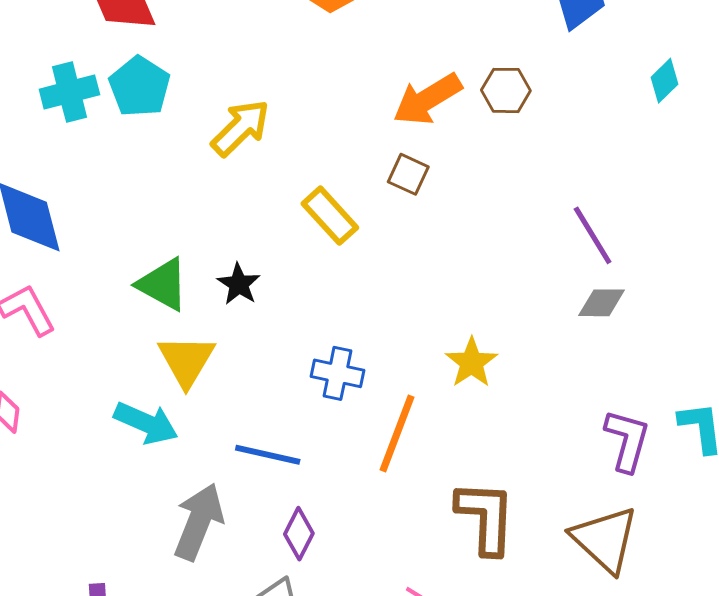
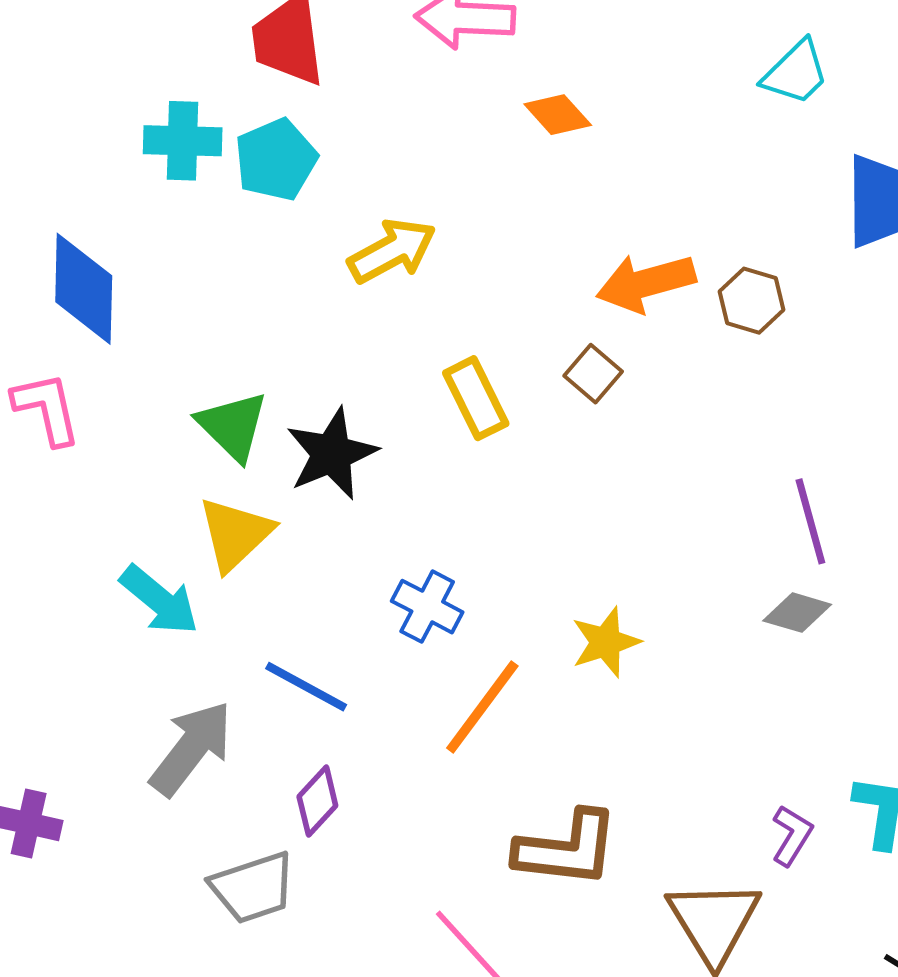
black star: (239, 284) -> (332, 454), size x1.6
purple L-shape: (627, 440) -> (792, 835), moved, size x0.7
brown L-shape: (486, 517) -> (567, 849), turned 78

